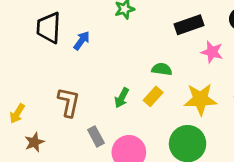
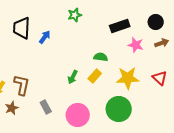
brown L-shape: (69, 102) -> (22, 85), moved
gray rectangle: (96, 136) -> (46, 107), moved

